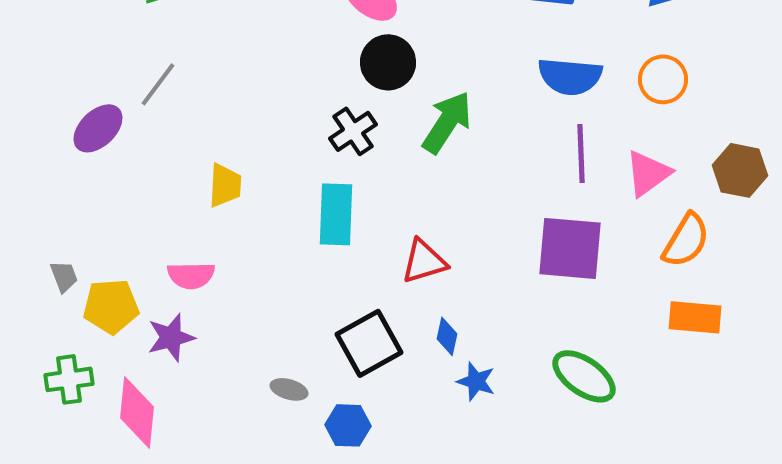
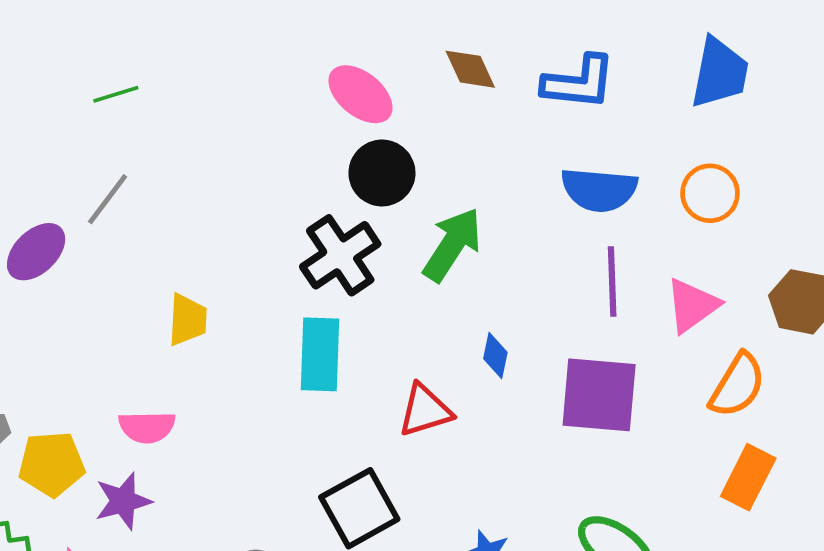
black cross: (353, 131) -> (340, 255), size x1.4
orange rectangle: (695, 317) -> (748, 477), turned -68
blue diamond: (447, 336) -> (495, 355), moved

